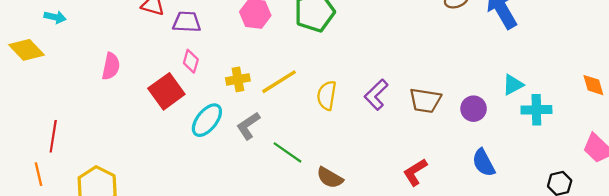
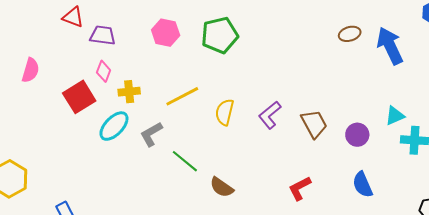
yellow cross: (238, 79) -> (129, 92), moved
brown trapezoid: (425, 100) -> (314, 124), turned -132

